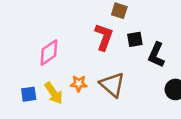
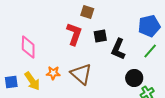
pink diamond: (49, 52) -> (28, 47), turned -55

